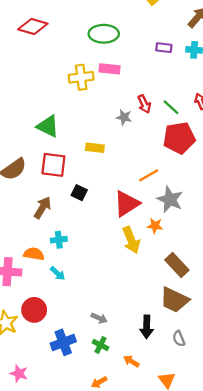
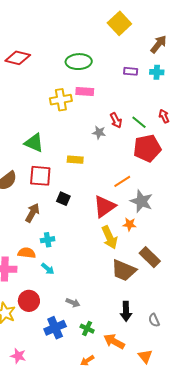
brown trapezoid: (174, 300) -> (124, 270), moved
gray arrow: (99, 318) -> (73, 303), moved
orange arrow: (131, 361) -> (114, 341), size x1.5

